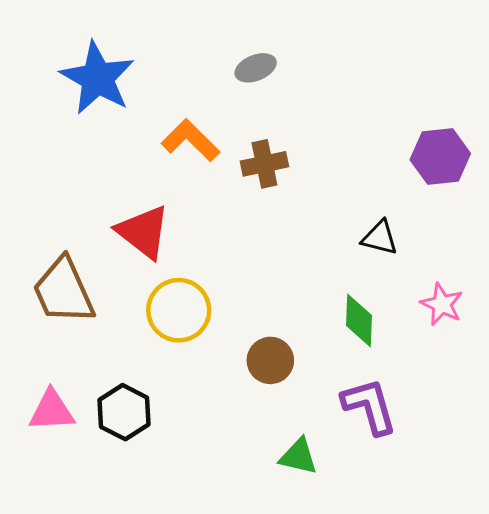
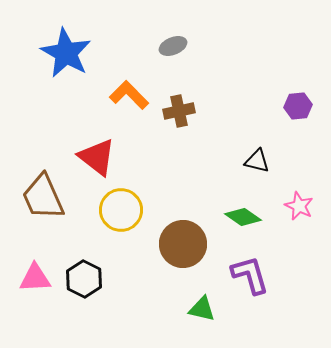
purple hexagon: (440, 157) -> (298, 106), size x0.7
green diamond: (359, 321) -> (243, 217), turned -57
brown circle: (270, 360) -> (183, 244), size x1.5

